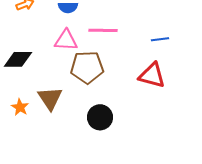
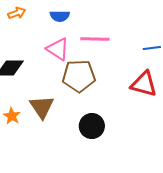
pink triangle: (66, 40) -> (58, 49), turned 30

